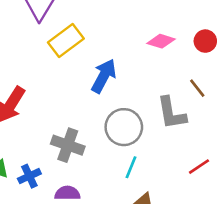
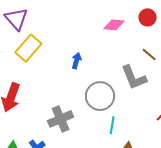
yellow rectangle: (66, 41) -> (28, 48), moved
blue arrow: (104, 76) -> (76, 61), size x0.6
gray cross: (68, 145) -> (61, 119), turned -30

